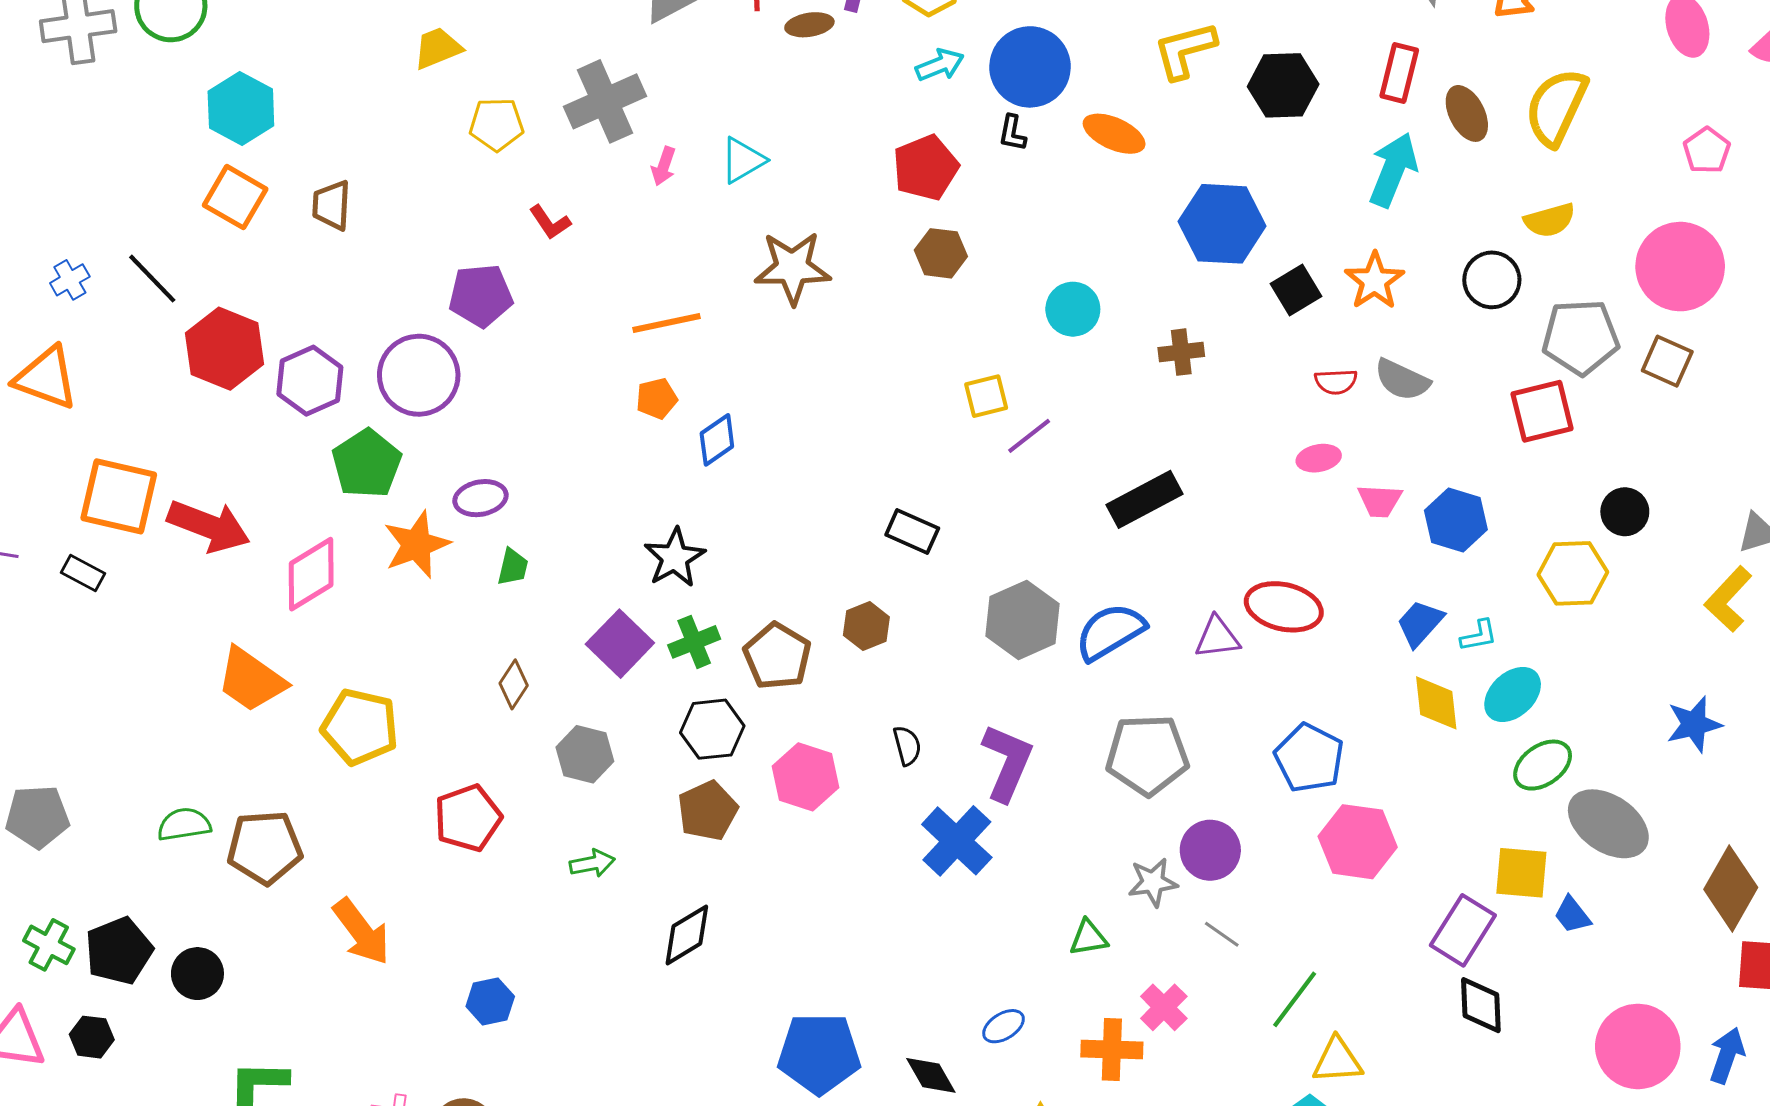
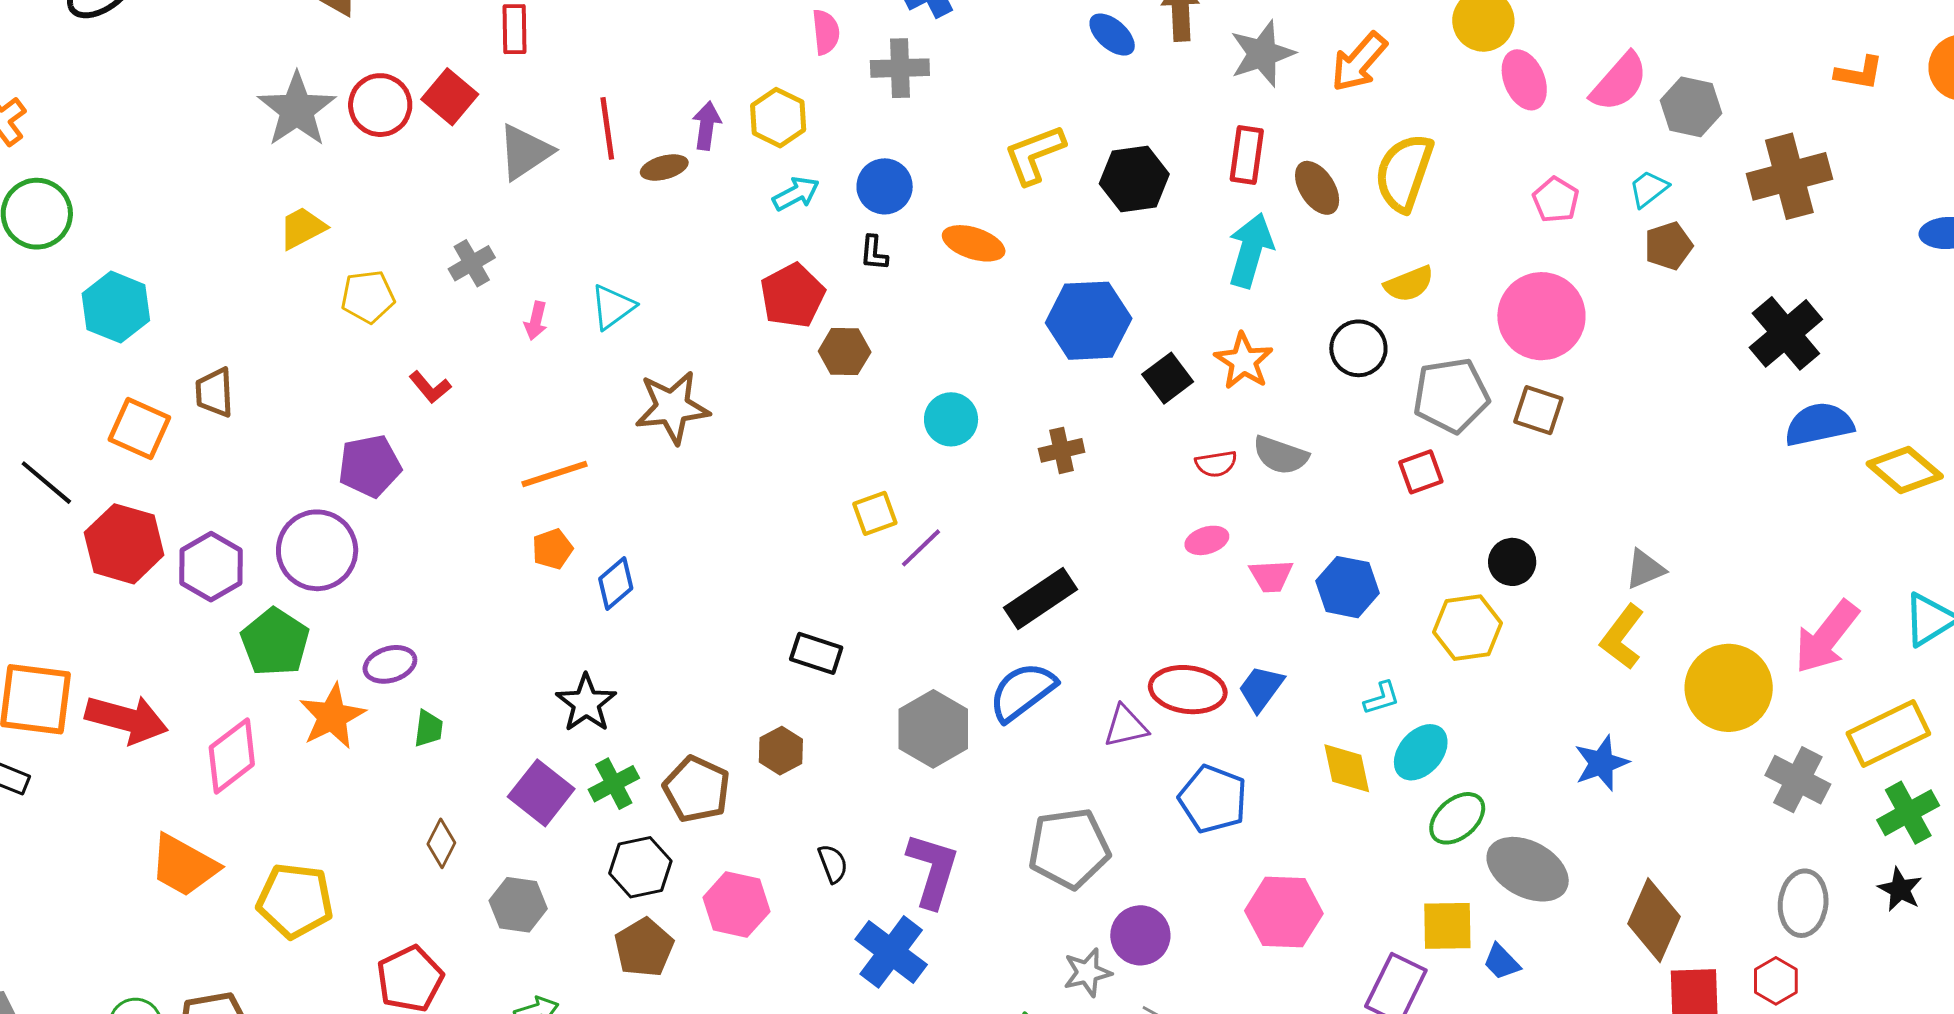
blue circle: (1030, 67) -> (885, 186), size x0.7
gray cross: (605, 101) -> (472, 263), size x0.6
orange square: (235, 197) -> (139, 428), moved
brown hexagon: (941, 253) -> (845, 352), moved
red square: (1542, 411) -> (1421, 472), size x0.7
blue trapezoid: (1420, 623) -> (1261, 689), moved
blue semicircle: (1110, 632) -> (1022, 692), moved
blue pentagon: (1309, 758) -> (1213, 799), moved

